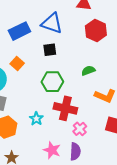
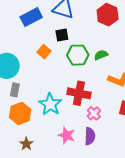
orange square: (17, 63) -> (44, 52), moved
green hexagon: (52, 82) -> (78, 55), moved
cyan star: (36, 119) -> (50, 104), size x1.6

